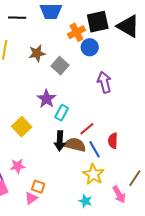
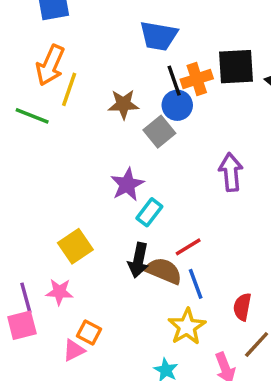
black line: (17, 18) -> (174, 81), moved, turned 60
blue circle: (90, 47) -> (177, 105), moved
yellow square: (22, 127) -> (75, 246), moved
red semicircle: (113, 141) -> (242, 307), moved

